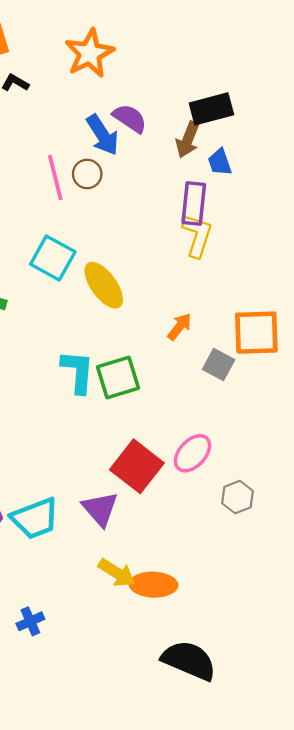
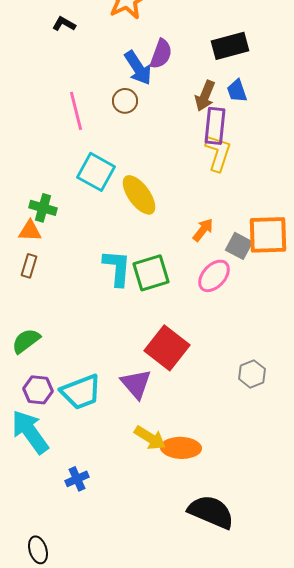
purple semicircle: (130, 118) -> (161, 54), turned 76
brown arrow: (188, 140) -> (205, 96), moved
pink line: (55, 178) -> (76, 111), moved
gray square: (219, 365) -> (239, 246), moved
pink ellipse: (193, 453) -> (214, 276), moved

